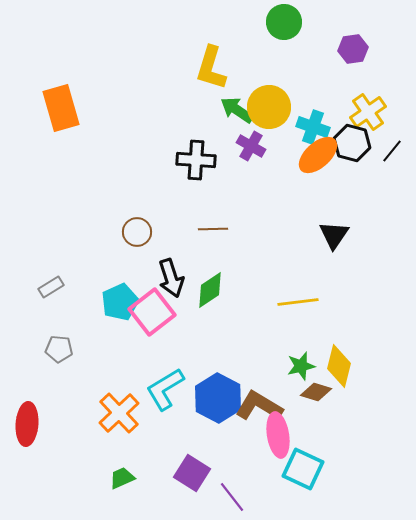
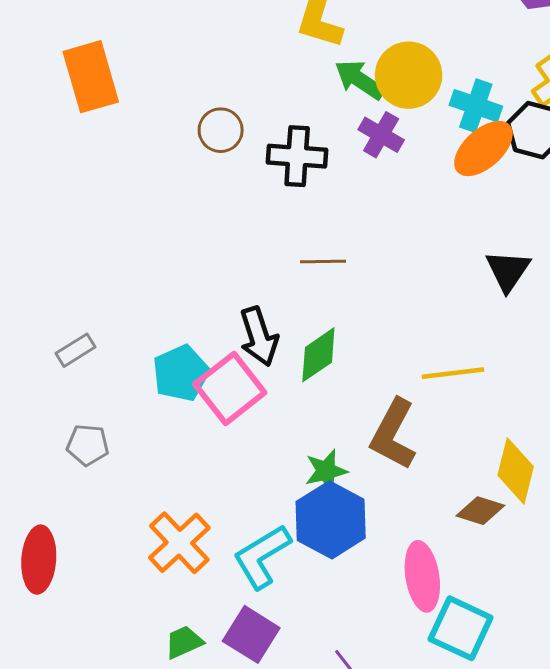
brown circle: (137, 232) -> (221, 130), moved
green star: (301, 366) -> (326, 471), moved
cyan L-shape: (165, 389) -> (262, 556), moved
brown L-shape: (259, 406) -> (393, 434), moved, turned -93
purple square: (192, 473) -> (251, 634), moved

